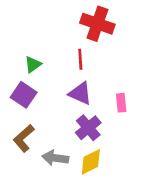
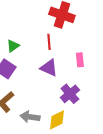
pink rectangle: (121, 103) -> (80, 60), moved
purple cross: (88, 128) -> (70, 94), moved

